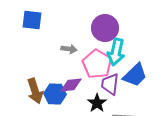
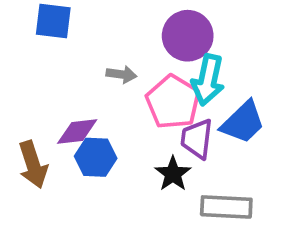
purple diamond: (71, 85) -> (77, 131), moved
brown arrow: (35, 91) -> (33, 165), moved

